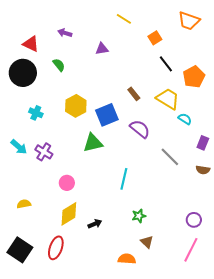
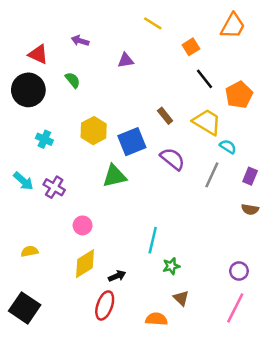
orange trapezoid: (189, 21) -> (233, 26), turned -80
gray line: (170, 157) -> (212, 175), moved, turned 70
cyan line: (124, 179) -> (153, 240), moved
red ellipse: (56, 248) -> (105, 305), moved

